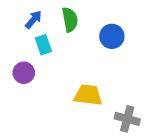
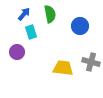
gray cross: (127, 119) -> (91, 62), moved

